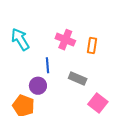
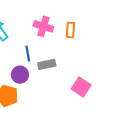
gray rectangle: (78, 79) -> (47, 64), moved, turned -30

